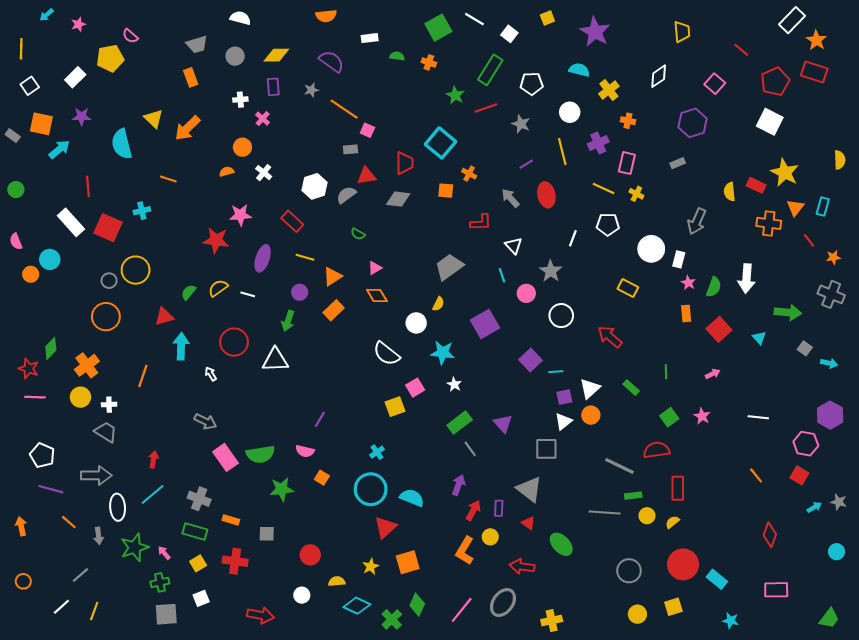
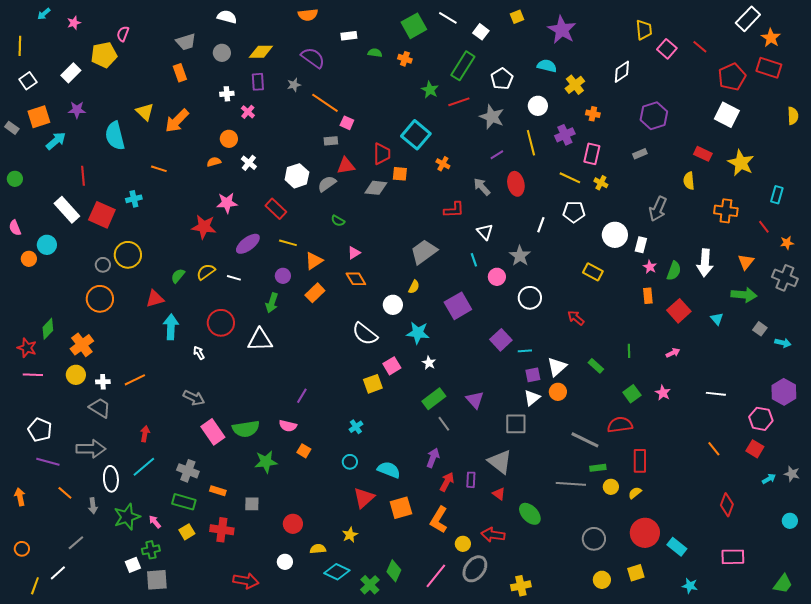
pink semicircle: (130, 36) -> (123, 34), turned 70
white pentagon: (532, 84) -> (502, 79), turned -30
pink square: (715, 84) -> (667, 49), moved
orange square: (41, 124) -> (39, 117), turned -30
gray star: (521, 124) -> (492, 117), size x1.4
yellow semicircle: (840, 160) -> (793, 116), moved
red rectangle: (756, 185) -> (703, 154), moved
orange square: (446, 191) -> (400, 174), moved
orange triangle: (795, 208) -> (746, 262), moved
purple ellipse: (263, 258) -> (248, 244), turned 35
red arrow: (610, 337) -> (576, 318), size x0.7
orange line: (143, 376) -> (135, 380), moved, turned 45
cyan circle: (371, 489) -> (350, 462), size x0.5
yellow circle: (490, 537) -> (463, 544), moved
orange square: (408, 562) -> (401, 508), moved
white square: (201, 598) -> (133, 565), moved
yellow line: (94, 611) -> (35, 586), moved

